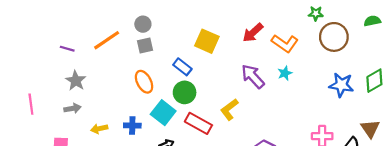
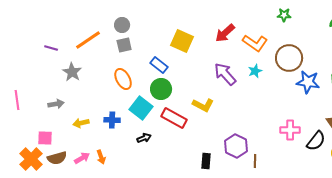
brown circle: (334, 37) -> (289, 58), moved
gray star: (76, 81) -> (72, 72), moved
yellow L-shape: (229, 109) -> (203, 105), turned -115

